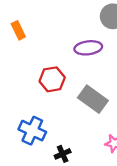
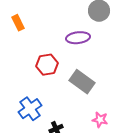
blue cross: (32, 131) -> (30, 109), turned 30

